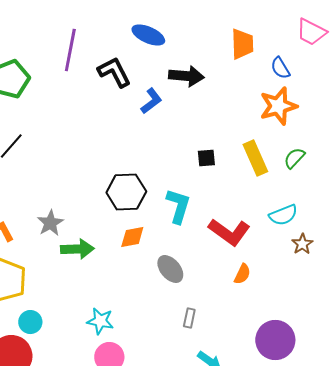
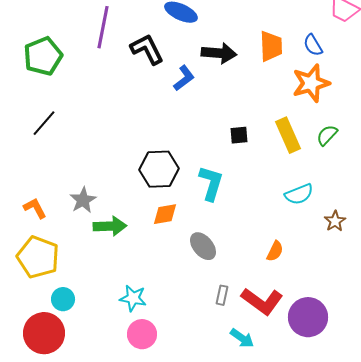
orange trapezoid: (242, 44) -> (271, 46), moved
cyan semicircle: (283, 215) -> (299, 194), moved
red L-shape: (229, 232) -> (262, 301), moved

